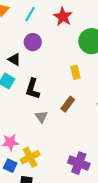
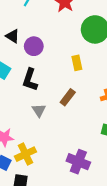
purple circle: (33, 42) -> (34, 46), moved
black triangle: (14, 59) -> (12, 36), moved

